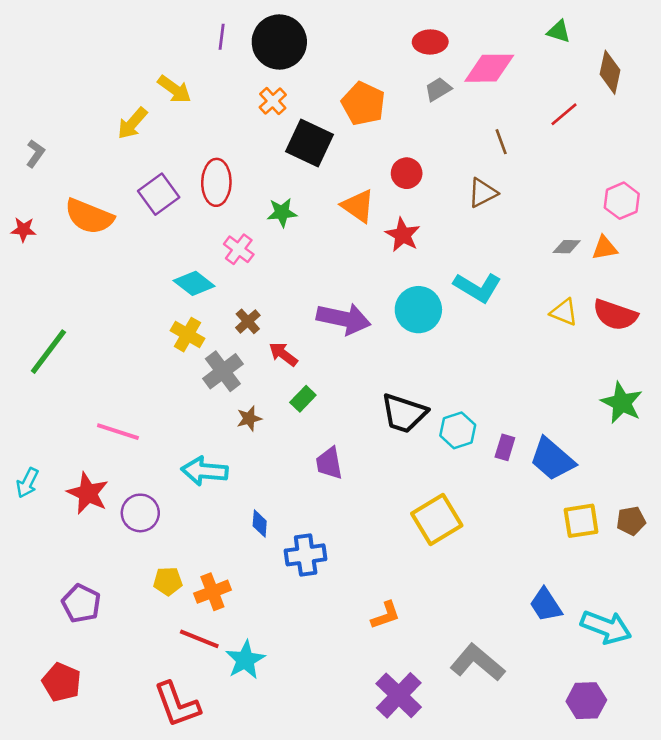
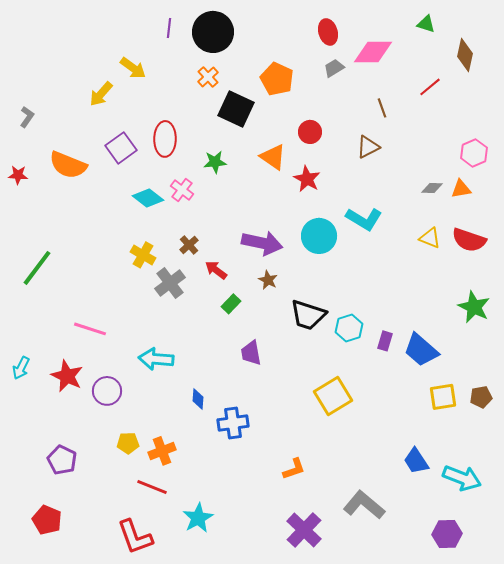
red ellipse: (430, 42) -> (328, 32), turned 75
cyan diamond: (194, 283) -> (148, 198), moved
brown star: (249, 419) -> (268, 280), moved, turned -30
cyan star: (245, 660) -> (198, 518), moved

